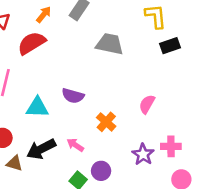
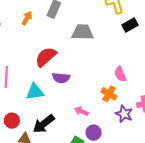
red semicircle: (32, 43) -> (46, 57), moved
pink semicircle: (147, 104) -> (120, 74), turned -42
orange cross: (106, 122) -> (109, 94), moved
pink arrow: (75, 145) -> (81, 111), moved

